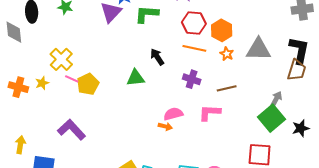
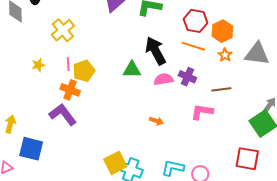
black arrow: (157, 57) -> (156, 51), size x1.6
yellow cross: (61, 59) -> (63, 30), moved
pink line: (72, 79) -> (68, 64), turned 56
orange cross: (18, 87) -> (70, 90), moved
pink semicircle: (173, 114) -> (164, 79), moved

